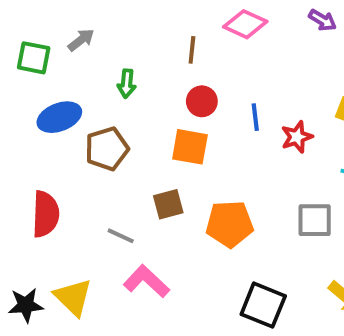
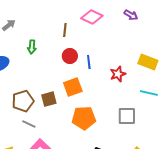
blue line: (255, 117) -> (89, 62), moved
orange square: (190, 147) -> (73, 87), moved, turned -30
brown pentagon: (107, 149) -> (23, 101), moved
brown square: (168, 204) -> (49, 99), moved

